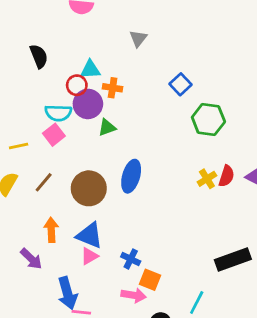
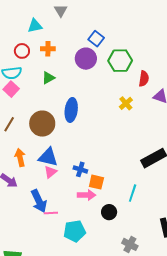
cyan triangle: (90, 70) -> (35, 26), moved
purple circle: (88, 104) -> (86, 59), moved
red semicircle: (226, 176) -> (144, 79), moved

